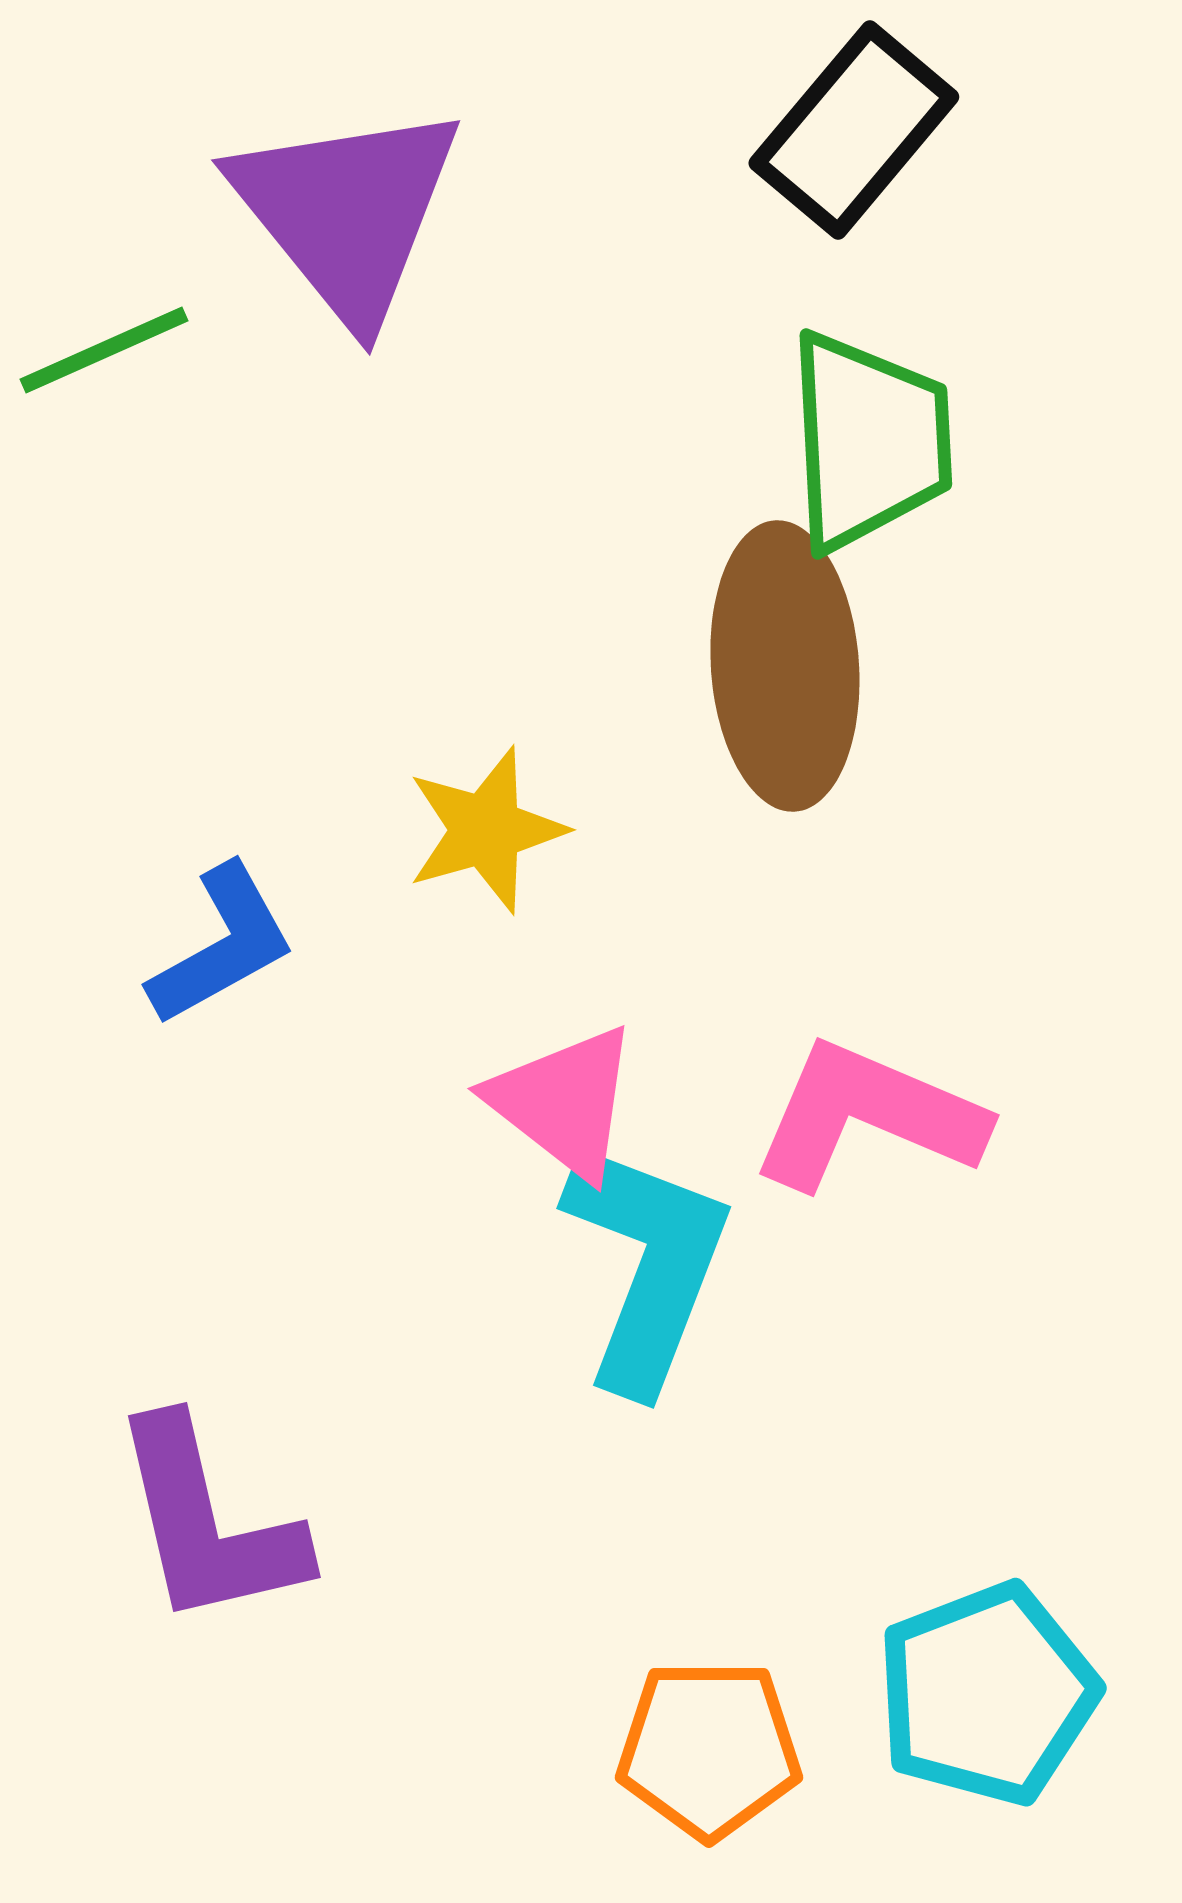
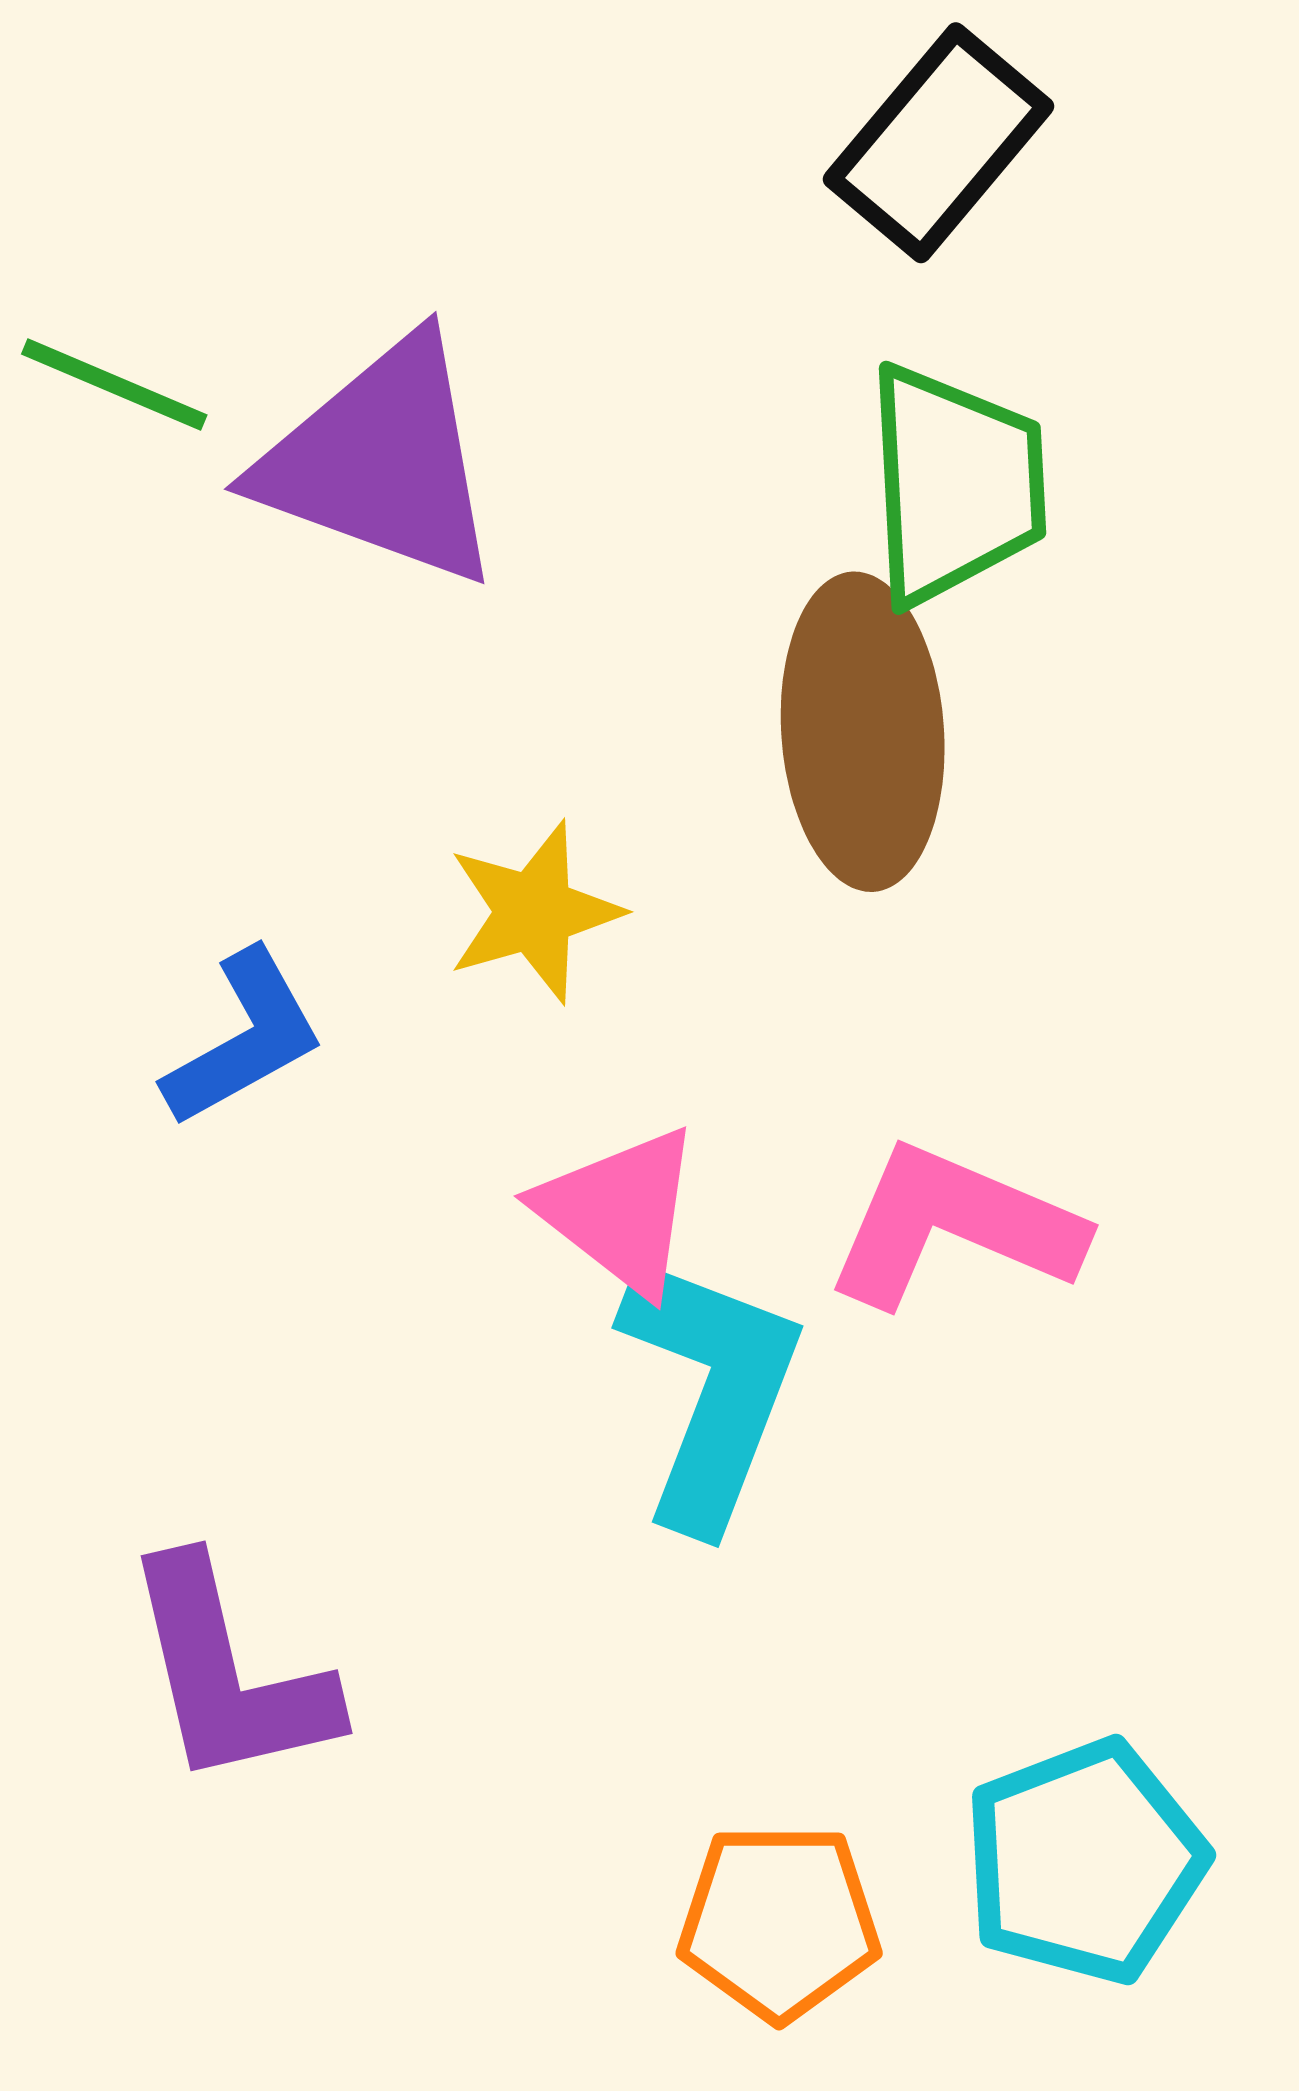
purple triangle: (347, 212) -> (381, 461), moved, turned -31
green line: (104, 350) -> (114, 385), turned 47

